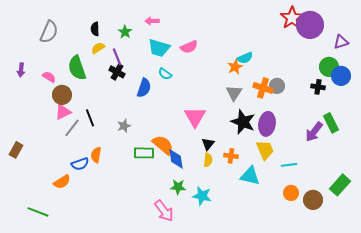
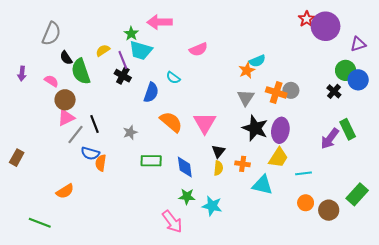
red star: (292, 18) -> (307, 19), size x0.7
pink arrow: (152, 21) -> (160, 22), size x1.6
black semicircle: (95, 29) -> (66, 58), moved, turned -32
cyan trapezoid: (159, 48) -> (141, 50), moved
black cross: (318, 87) -> (334, 91), turned 32
orange semicircle: (163, 145) -> (171, 122), moved
yellow trapezoid: (265, 150) -> (278, 158), turned 55
blue semicircle: (80, 164) -> (90, 153), moved, turned 36

